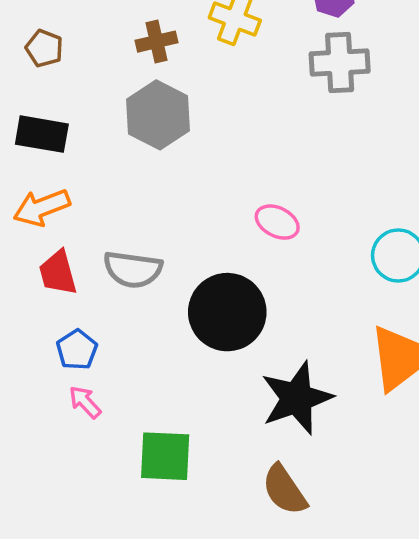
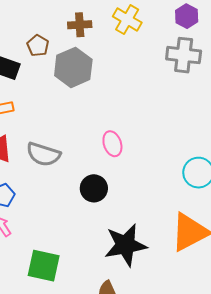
brown pentagon: (44, 48) -> (38, 46), moved
pink ellipse: (277, 222) -> (112, 144), moved, turned 35
black circle: (227, 312) -> (94, 188), size x0.6

